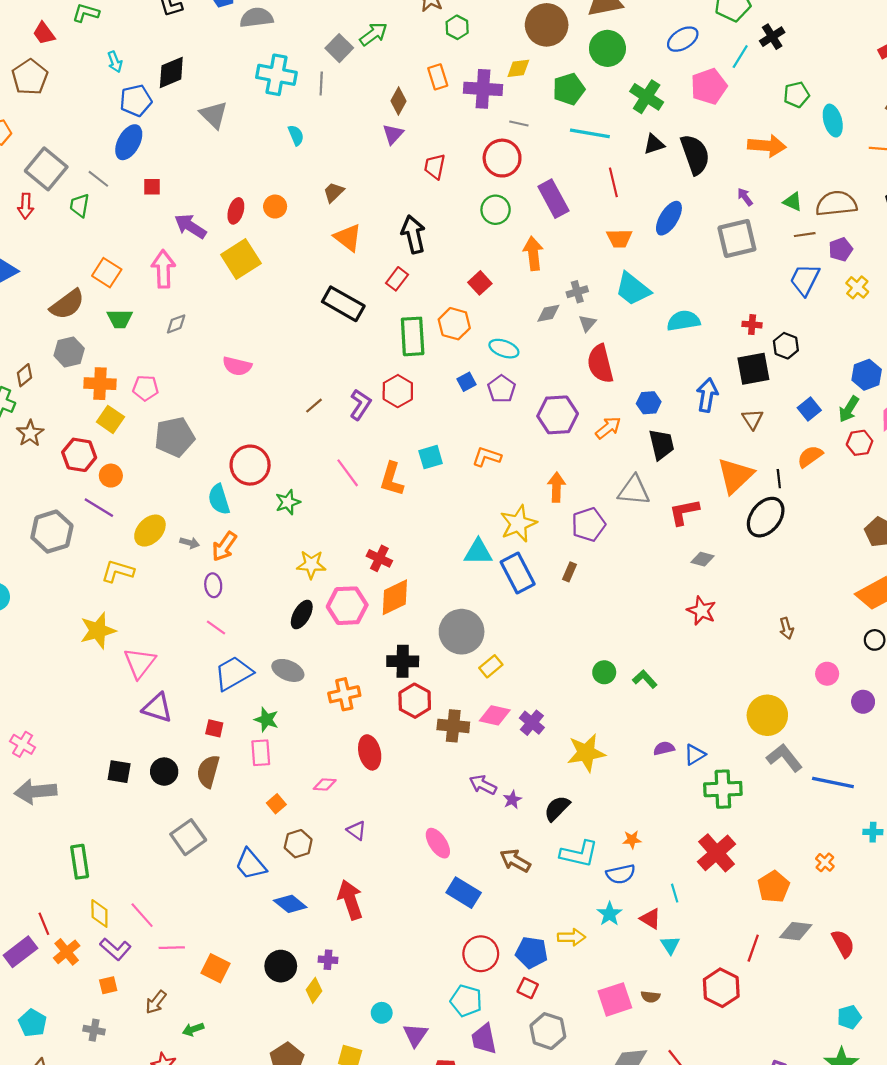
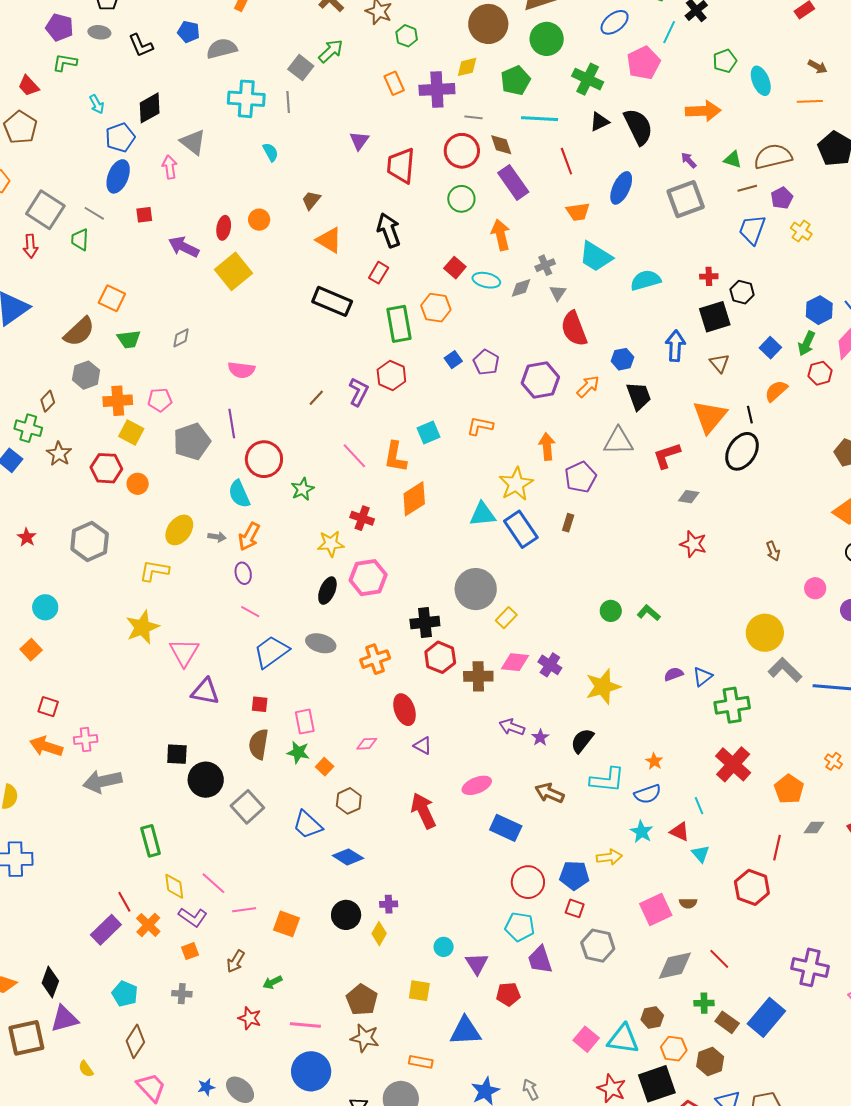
brown diamond: (398, 101) -> (501, 145), moved, turned -40
red trapezoid: (435, 166) -> (401, 166), size x1.5
pink arrow: (163, 269) -> (170, 167), moved, size x0.7
cyan ellipse: (504, 349) -> (486, 280), moved
purple line: (99, 508) -> (232, 423), moved, turned 56
red cross: (379, 558) -> (362, 518), moved
orange diamond: (395, 597) -> (414, 499), moved
green star: (266, 720) -> (298, 752), moved
pink cross: (23, 744) -> (86, 740), turned -30
black circle: (164, 772) -> (206, 780), moved, size x1.4
purple triangle: (356, 830) -> (423, 746), moved
orange star: (632, 840) -> (654, 761), turned -30
pink ellipse: (438, 843) -> (477, 785), turned -72
red arrow: (350, 900) -> (423, 811), moved
gray diamond: (796, 931) -> (814, 827), size x0.7

